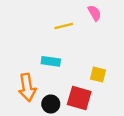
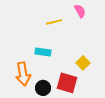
yellow square: (98, 74) -> (83, 63), turned 32

